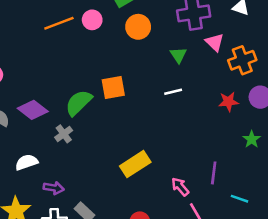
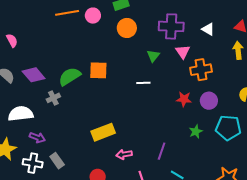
white semicircle: (27, 162) -> (21, 114), size x1.4
pink arrow: (180, 187) -> (124, 154), moved, turned -70

